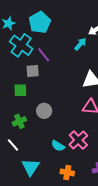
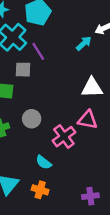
pink cross: (78, 140) -> (64, 137), moved
orange cross: (67, 172) -> (40, 190), moved

